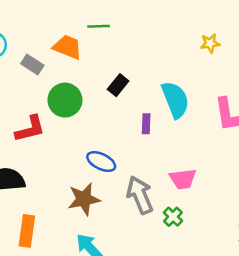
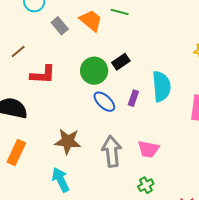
green circle: (65, 100) -> (94, 71), moved
blue ellipse: (101, 162) -> (104, 102), moved
green cross: (173, 217) -> (146, 185), moved

